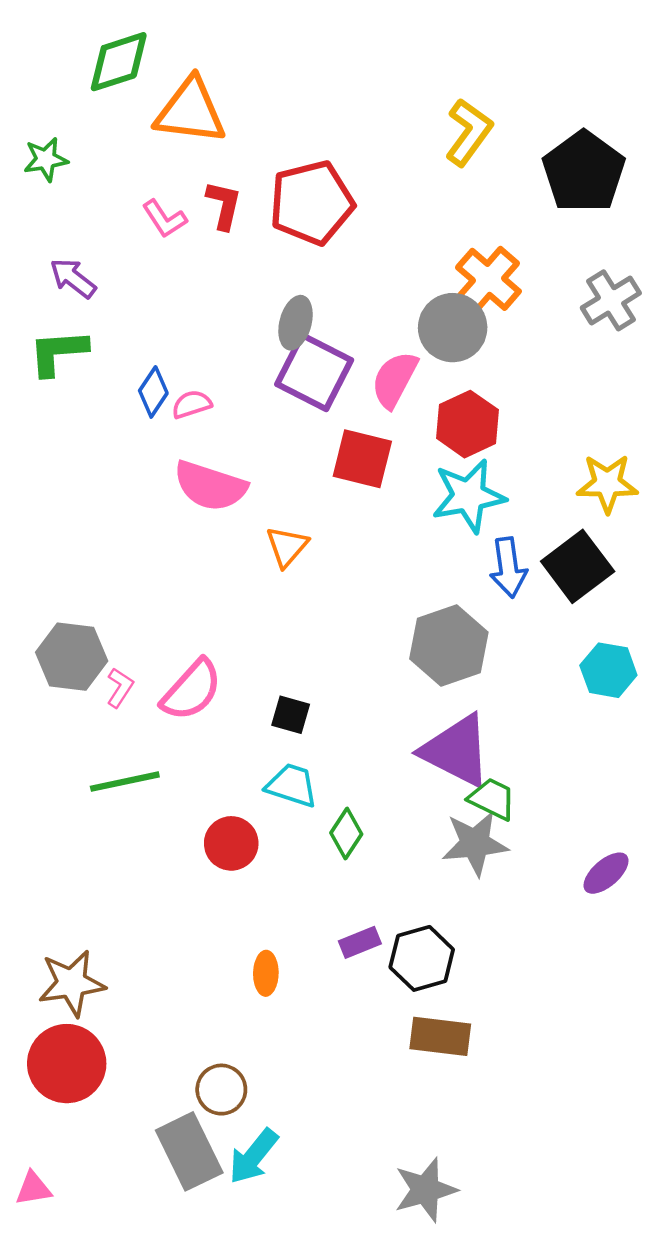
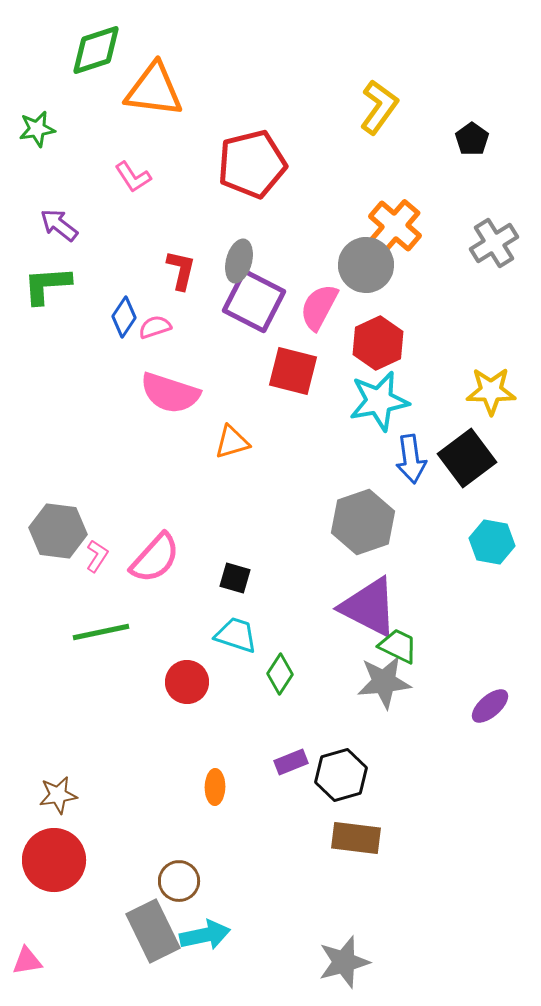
black pentagon: (584, 172) -> (472, 139), size x0.5
red L-shape: (224, 205) -> (181, 270), moved
orange triangle: (287, 547) -> (232, 442), turned 33
brown star: (72, 983) -> (58, 795), size x0.7
cyan arrow: (253, 1156) -> (205, 935), turned -141

